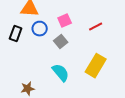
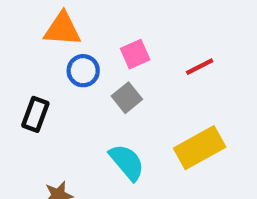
black rectangle: (16, 34) -> (35, 114), moved
yellow rectangle: (96, 66) -> (200, 148), turned 30

